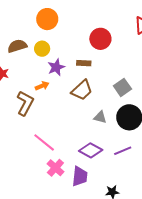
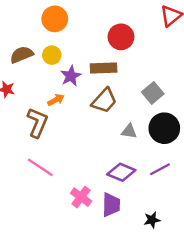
brown rectangle: (84, 63) -> (104, 68), size x1.5
pink line: (44, 142) -> (40, 167), moved

